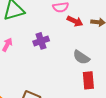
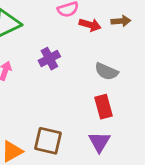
red rectangle: (88, 80) -> (104, 107), moved

